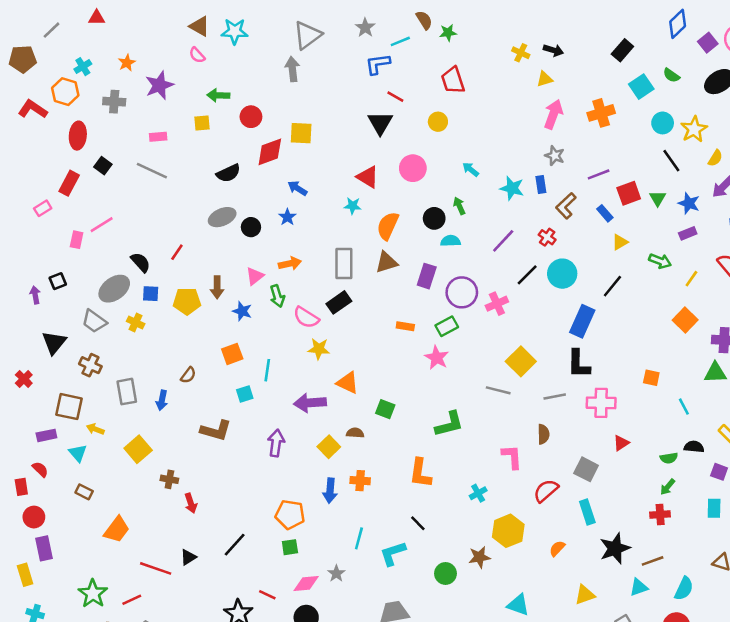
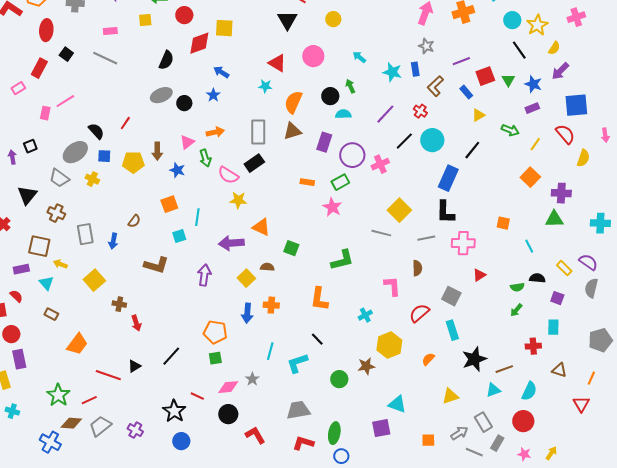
black semicircle: (228, 173) -> (166, 60), turned -42
red cross: (660, 515) -> (533, 346), moved

